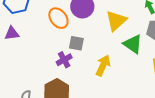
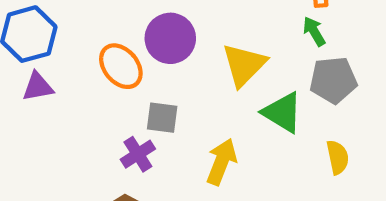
purple triangle: (12, 33) -> (38, 87), moved

